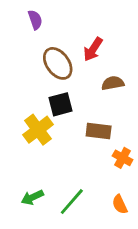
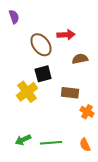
purple semicircle: (35, 20) -> (14, 17), moved
red arrow: (93, 49) -> (66, 35), turned -126
green line: (72, 202) -> (51, 143), turned 45

